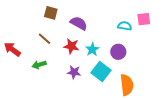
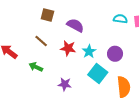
cyan semicircle: (125, 26) -> (120, 19), moved
green arrow: (39, 65) -> (36, 67), turned 40
purple star: (74, 72) -> (65, 84), moved

